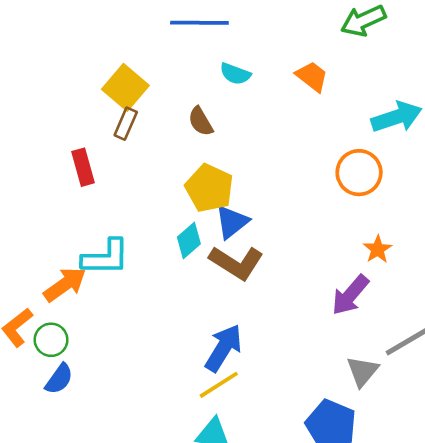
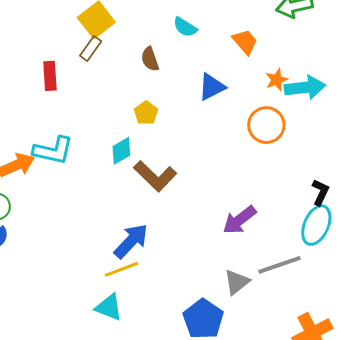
yellow pentagon: (209, 188) -> (146, 113), size x0.6
blue triangle: (232, 222) -> (212, 87), moved
orange star: (378, 249) -> (277, 80), moved

